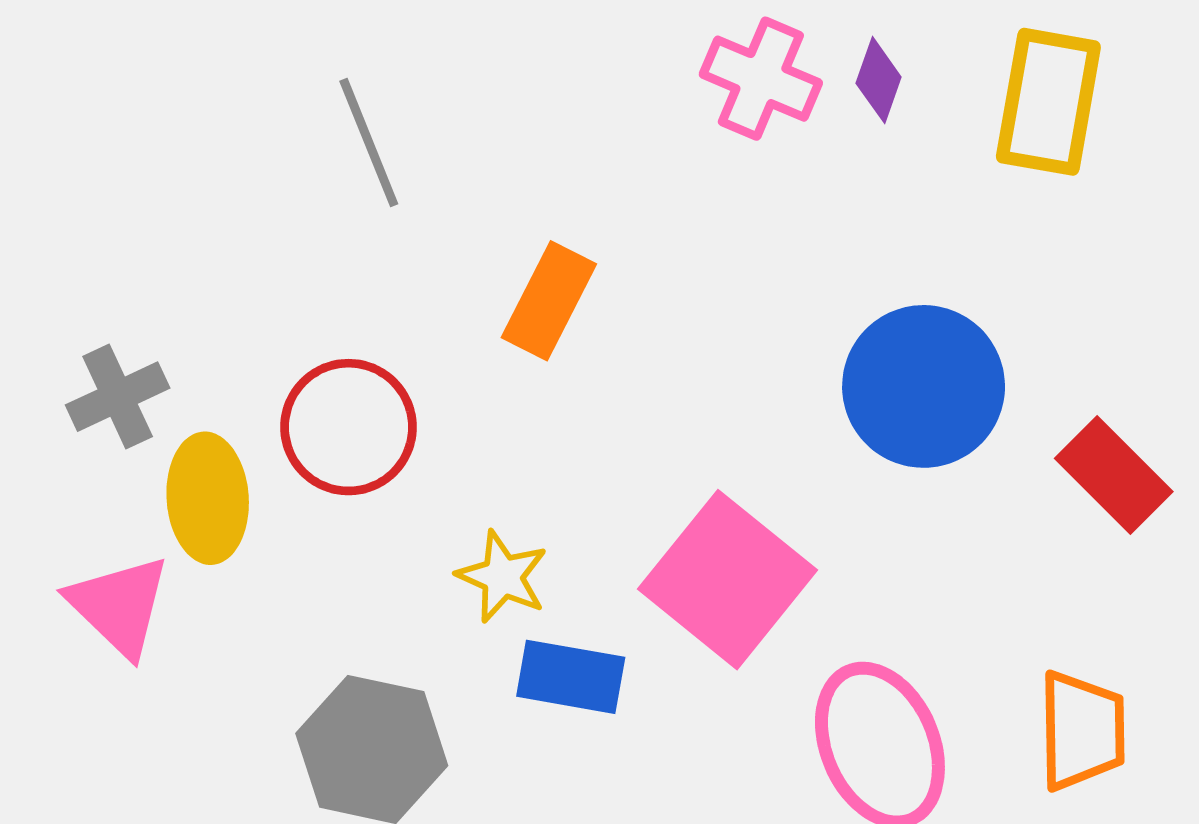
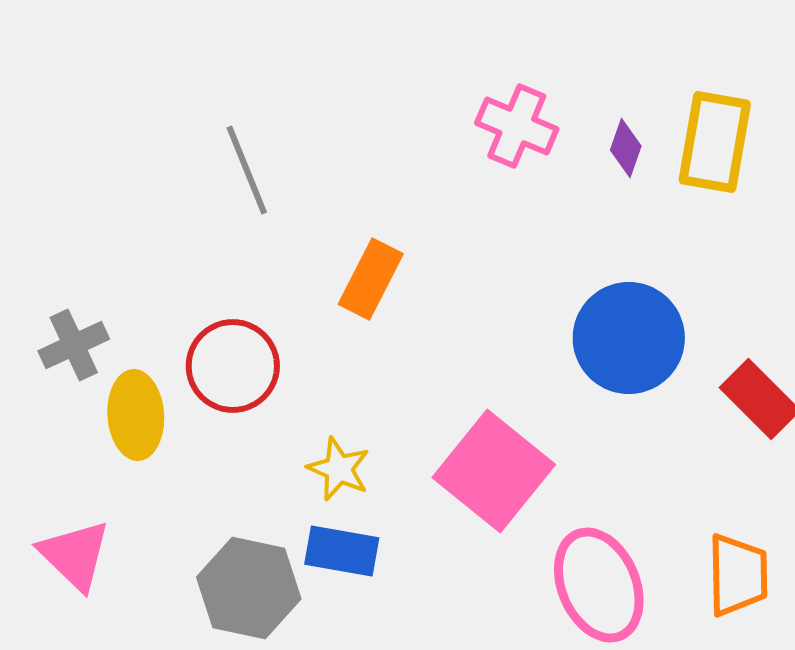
purple diamond: (879, 80) -> (626, 148), moved
pink triangle: (119, 606) -> (75, 555), moved
blue rectangle: (571, 677) -> (342, 551), moved

